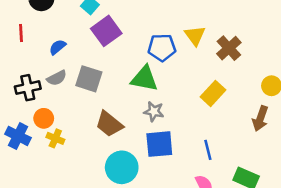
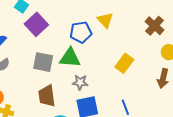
brown cross: (229, 48) -> (155, 26), moved
gray square: (89, 79) -> (43, 62), moved
brown trapezoid: (109, 124) -> (47, 96), turned 50

